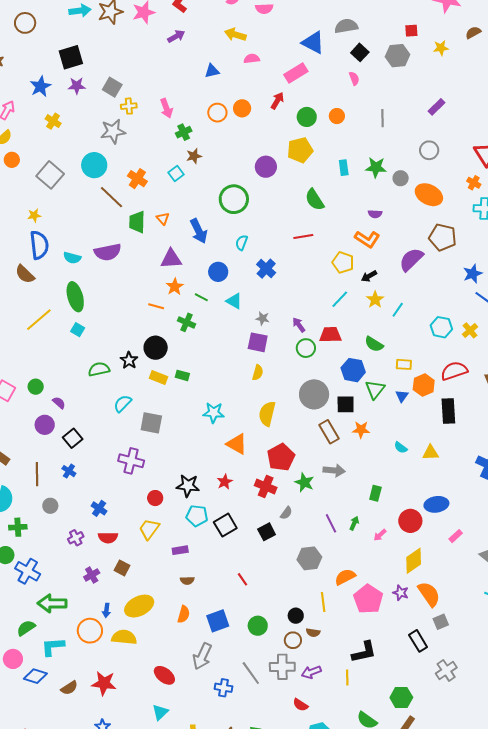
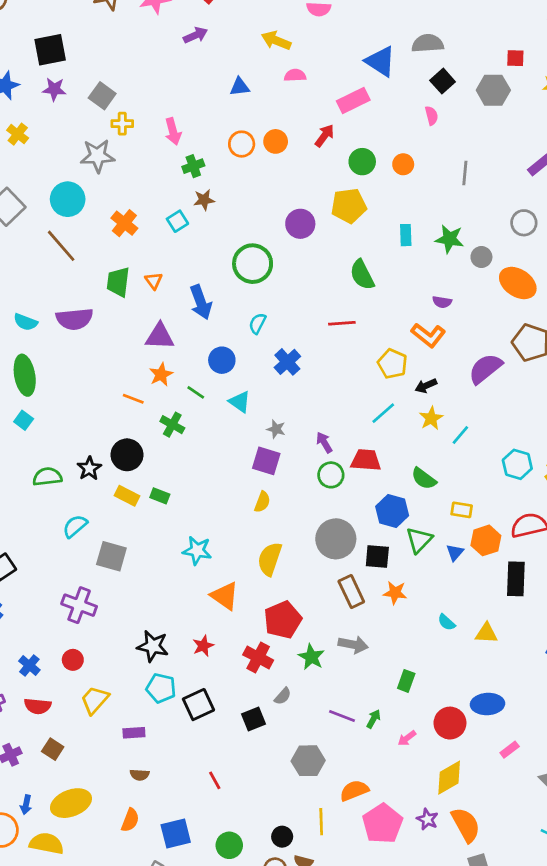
brown line: (112, 197) -> (61, 246), moved
red circle: (155, 498) -> (73, 660), moved
purple line: (331, 523) -> (342, 716), turned -48

